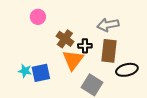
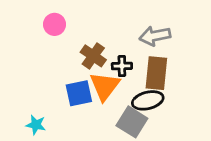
black ellipse: (127, 70) -> (148, 100), moved
cyan star: (25, 71) -> (36, 125), moved
blue square: (41, 73) -> (79, 93), moved

